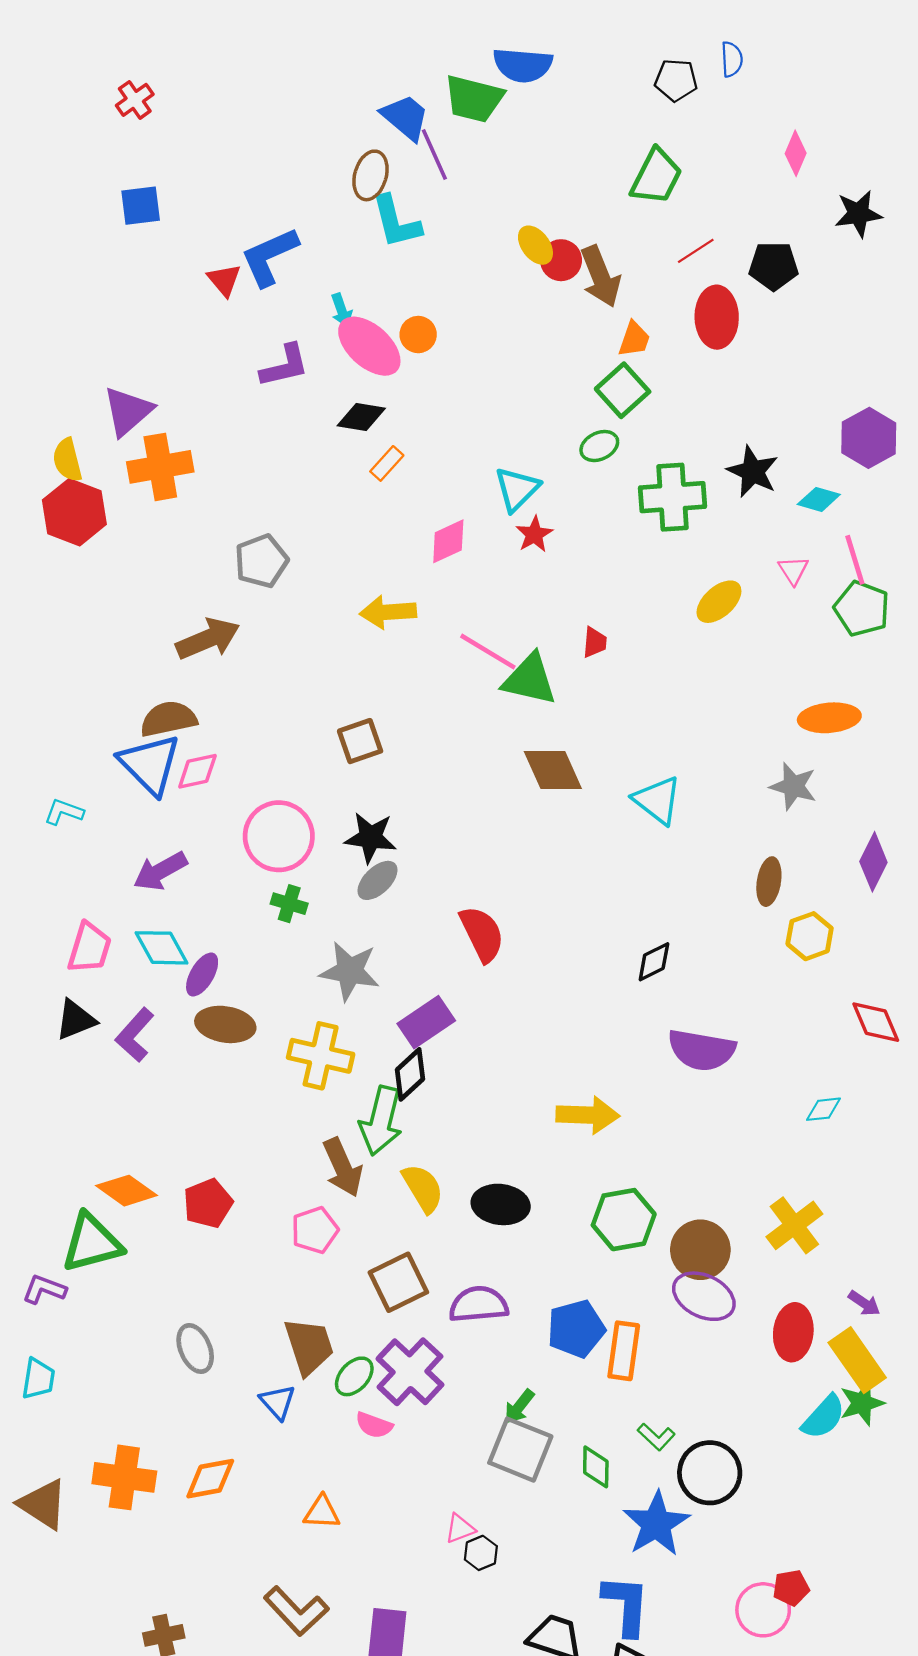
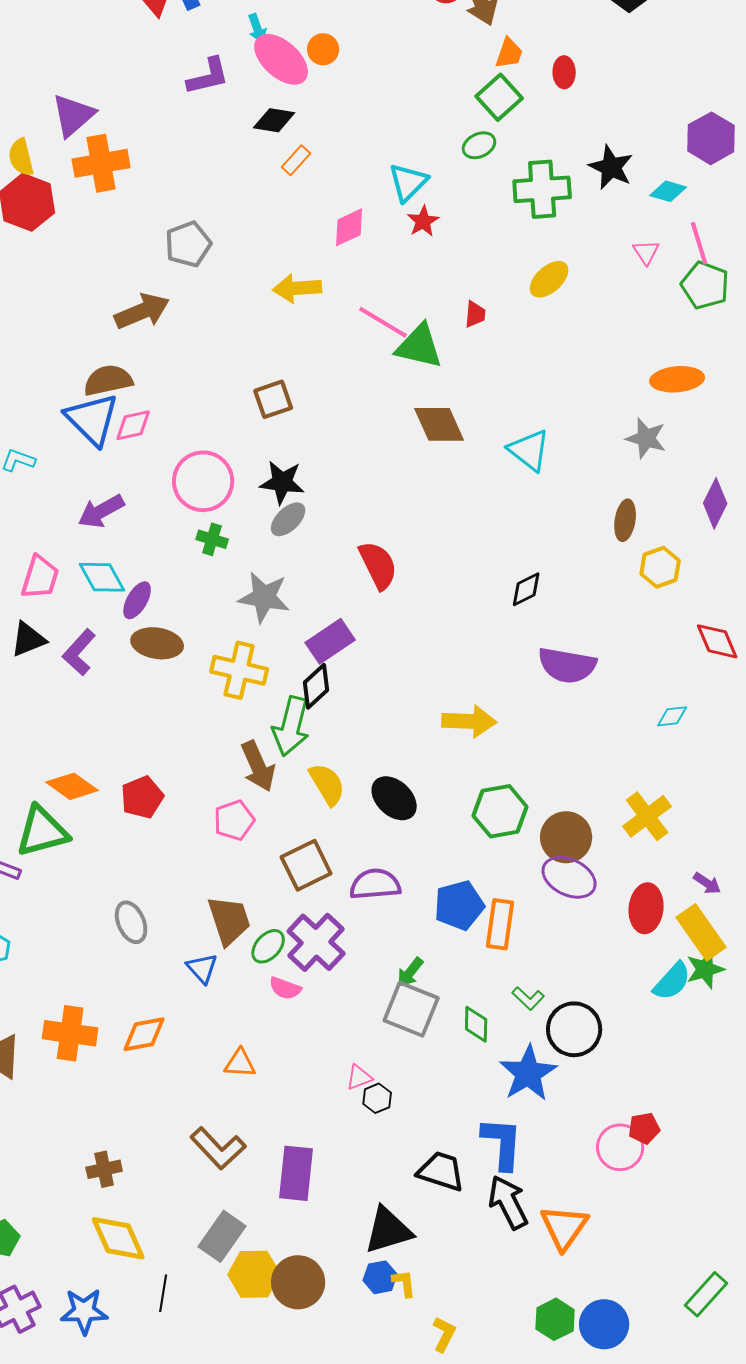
red ellipse: (717, 317) -> (564, 72), moved, size x0.6
yellow ellipse: (719, 602) -> (549, 279), moved
black ellipse: (501, 1204) -> (394, 798), turned 36

